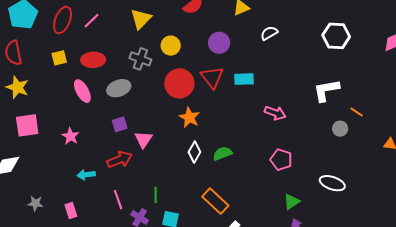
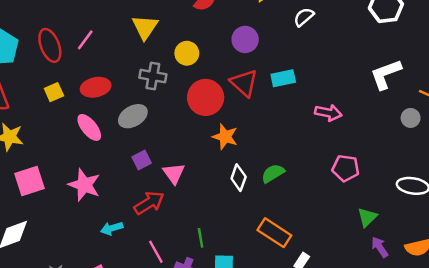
red ellipse: (62, 20) -> (50, 45), turned -32
pink star: (70, 136) -> (84, 185), size x1.5

